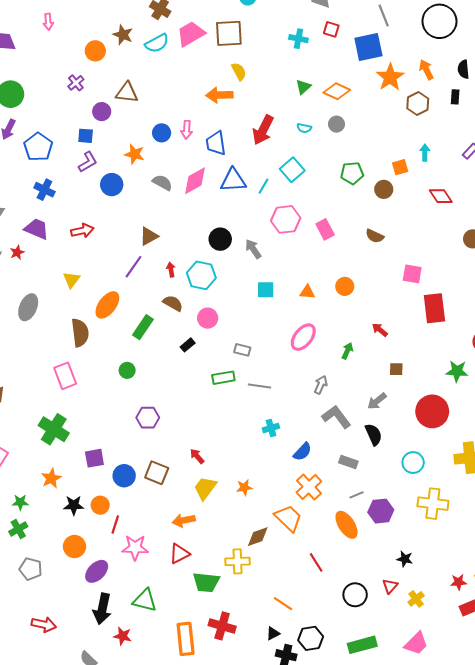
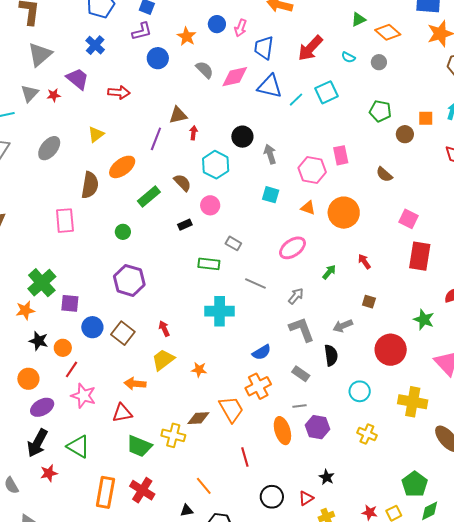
pink hexagon: (286, 219) -> (312, 170), moved
purple line: (133, 267) -> (156, 139), turned -30
red arrow: (171, 270) -> (193, 133), moved
orange circle: (345, 286) -> (344, 213), size x1.8
gray line: (259, 386) -> (255, 283), moved
purple hexagon: (148, 418) -> (129, 280), size x1.4
cyan cross: (271, 428) -> (220, 311), moved, size x1.8
green cross: (54, 429) -> (42, 283), moved
yellow cross: (433, 504) -> (367, 434), size x0.7
red star: (123, 636) -> (49, 473), turned 30

